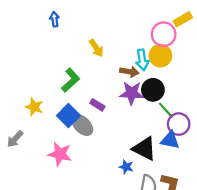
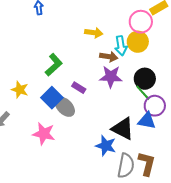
yellow arrow: (96, 48) -> (94, 33), moved, turned -48
black circle: (153, 90) -> (145, 79), moved
blue star: (126, 167) -> (106, 146), size x1.5

